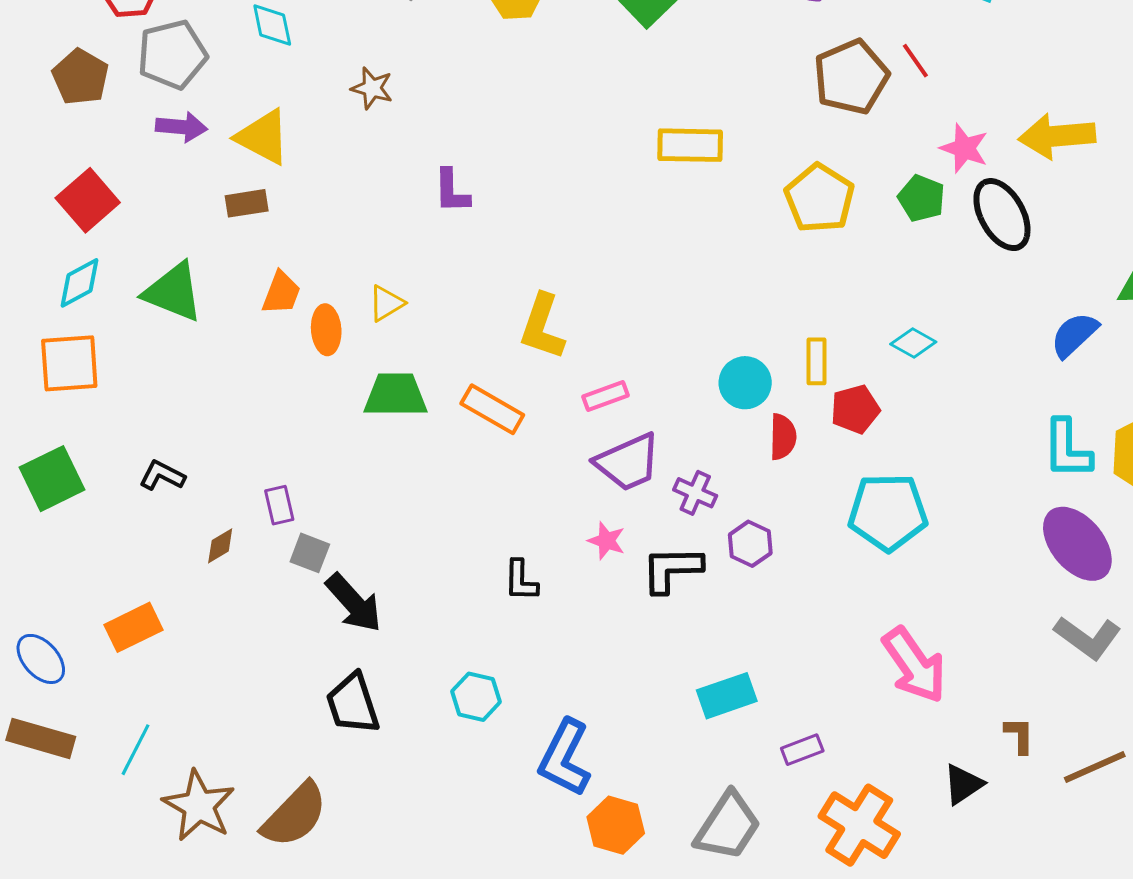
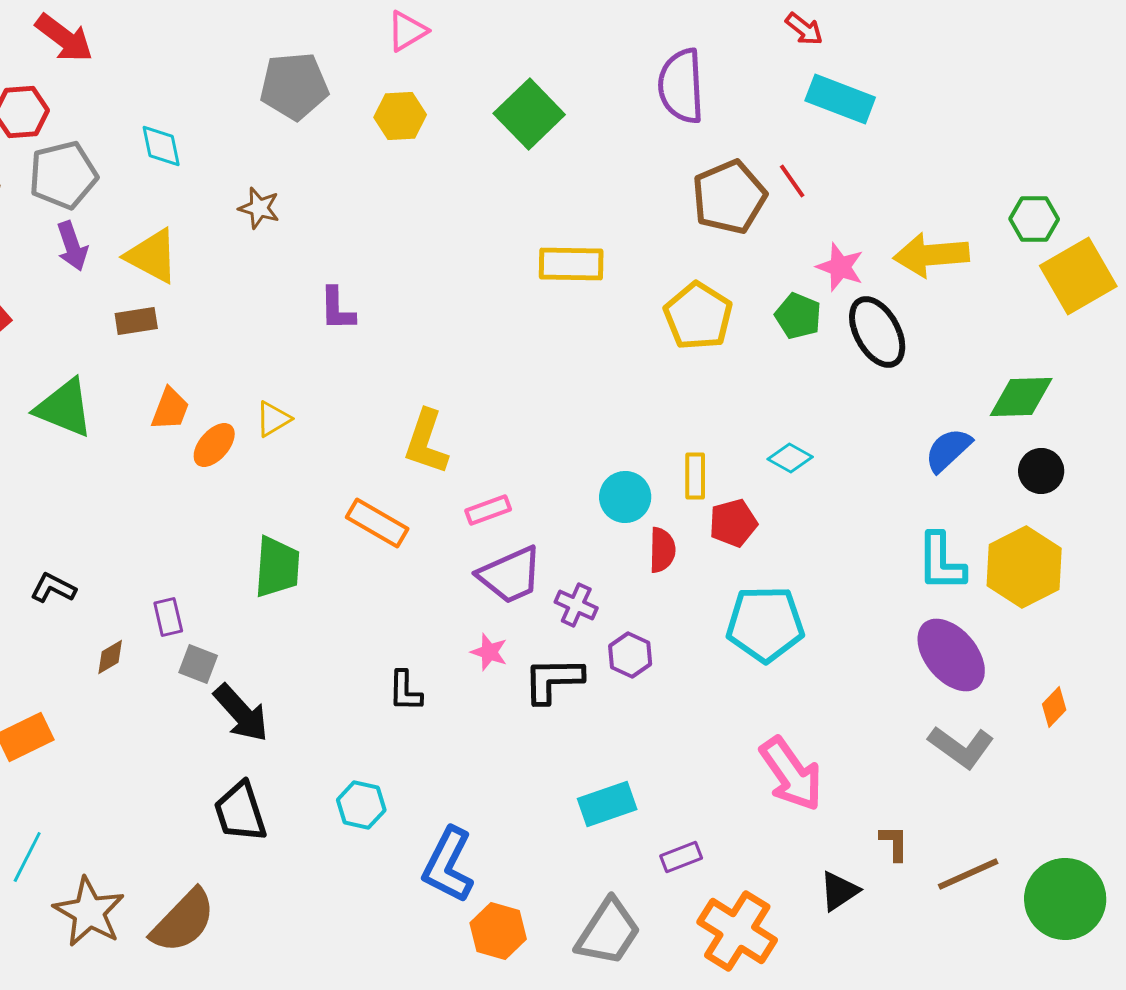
purple arrow: (181, 127) -> (72, 246), turned 66
orange ellipse: (326, 330) -> (214, 445), turned 45
green trapezoid: (395, 395) -> (277, 567), moved, turned 94

